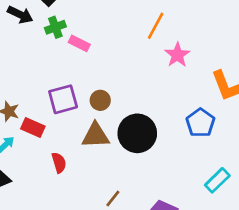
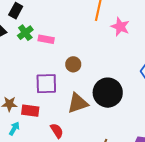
purple square: (63, 99) -> (46, 84), turned 30
brown circle: (100, 100) -> (73, 64), moved

